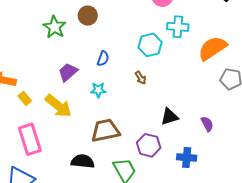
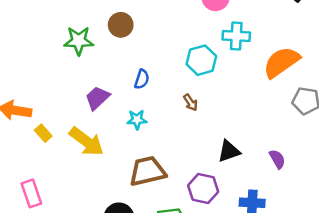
green star: (54, 27) -> (79, 41), turned -30
pink rectangle: (30, 139) -> (31, 193), moved, size x0.7

